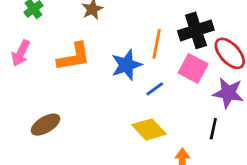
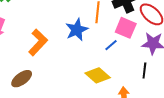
orange L-shape: (74, 57) -> (38, 42), moved, turned -32
blue line: (155, 89) -> (111, 45), moved

